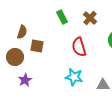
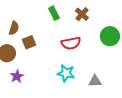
brown square: (37, 46) -> (29, 42), turned -32
red semicircle: (79, 47) -> (71, 43), turned -84

